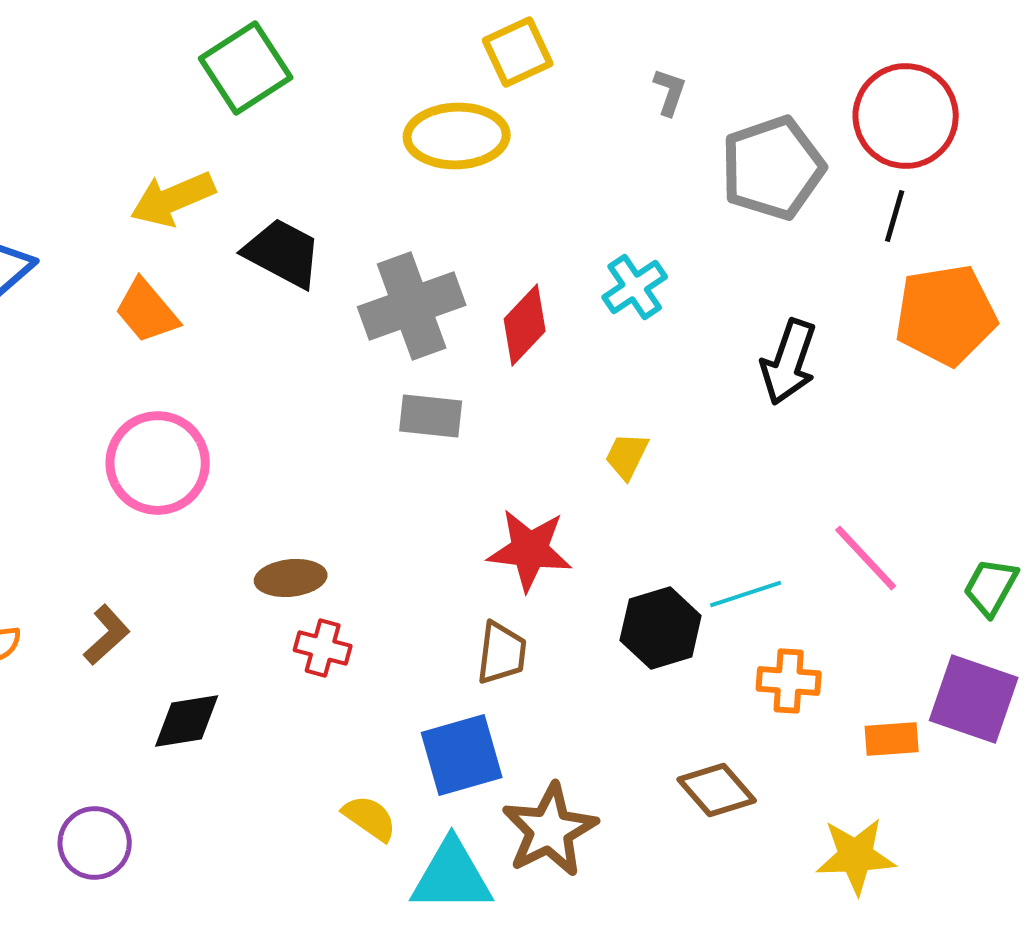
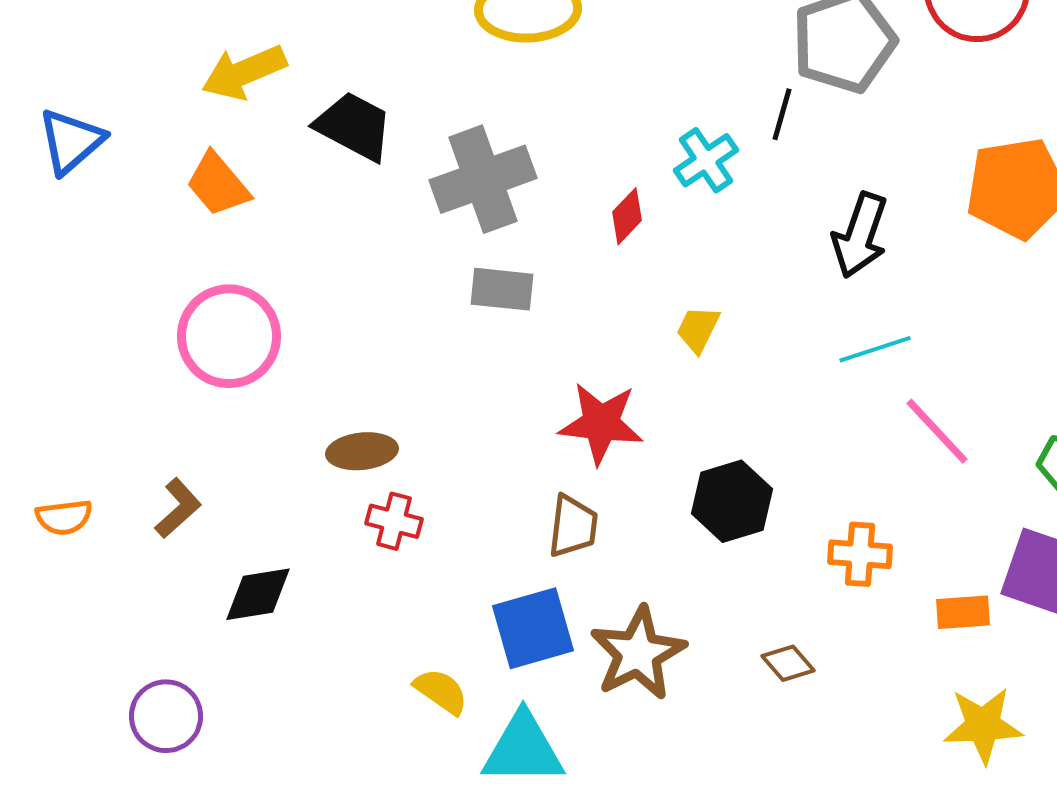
black line: (895, 216) -> (782, 114), moved
red diamond: (525, 325) -> (627, 216), moved, size x0.7
cyan line: (746, 594) -> (875, 349), moved
brown diamond: (717, 790) -> (788, 663), size x0.7
brown star: (550, 830) -> (638, 653), moved
yellow star: (856, 856) -> (983, 725), moved

